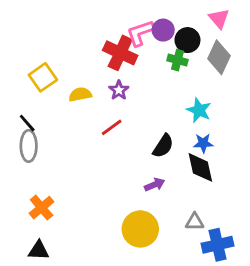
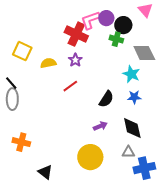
gray diamond: (219, 57) -> (144, 53), moved, turned -50
yellow square: (43, 77) -> (22, 51), turned -30
black diamond: (200, 167) -> (132, 128), moved
orange cross: (42, 208) -> (21, 142), turned -36
black triangle: (39, 250) -> (45, 172), moved, turned 35

